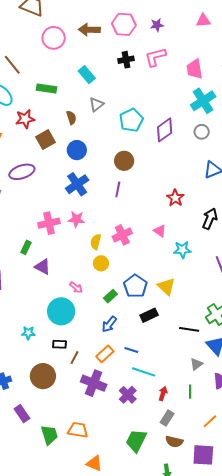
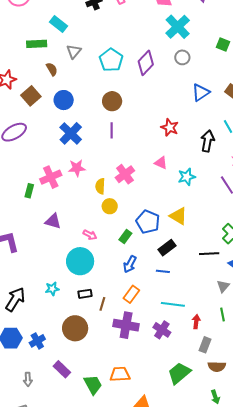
green rectangle: (47, 89) -> (37, 44), moved
green rectangle: (26, 247) -> (29, 191), moved
blue line: (131, 350) -> (163, 271), moved
green trapezoid: (136, 441) -> (179, 373), turned 35

